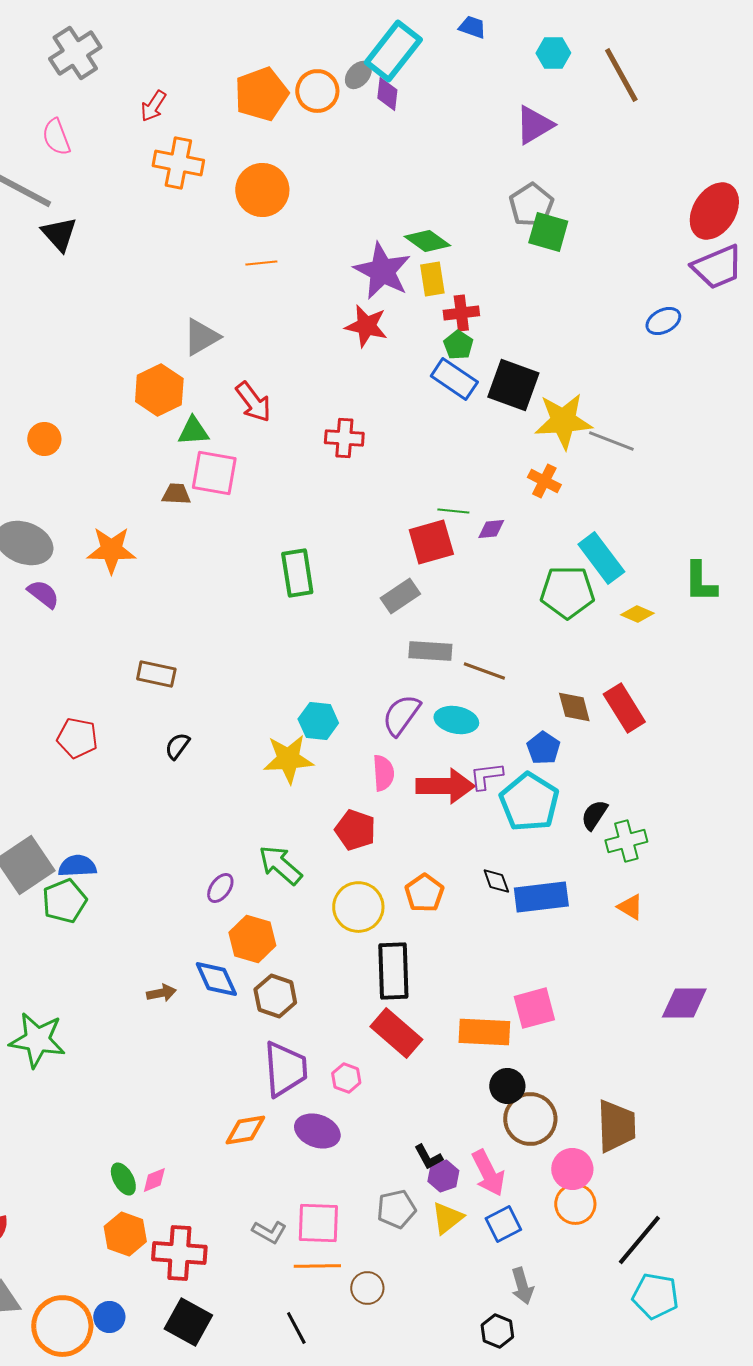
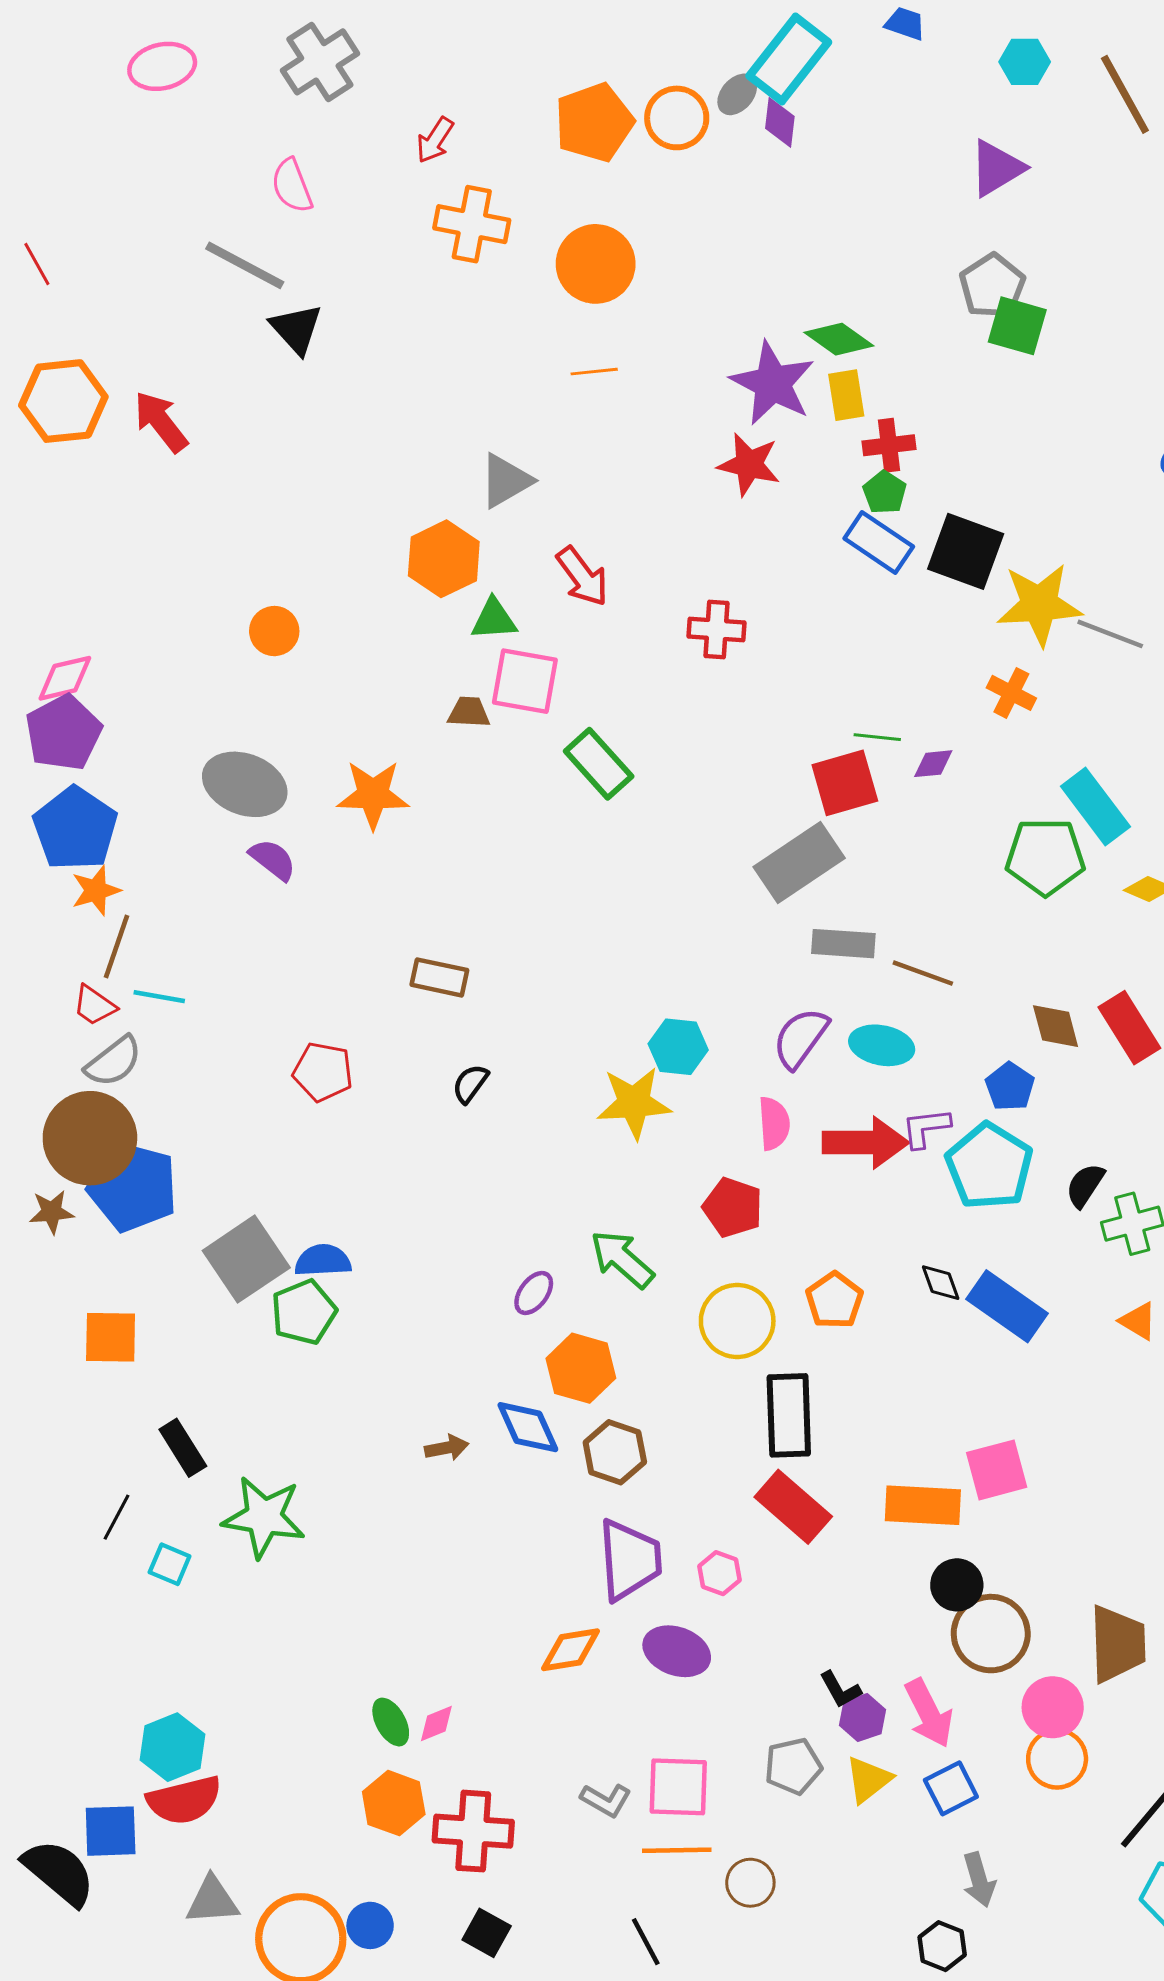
green rectangle: (297, 573) -> (599, 764), moved, turned -33
gray rectangle: (400, 596) -> (799, 862), size x1.5
blue rectangle: (541, 897) -> (1007, 1306), turned 42
black square: (188, 1322) -> (487, 1933), size x0.7

